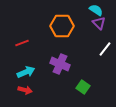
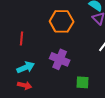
red line: (22, 43) -> (22, 38), turned -64
green square: (83, 87) -> (83, 82), turned -32

